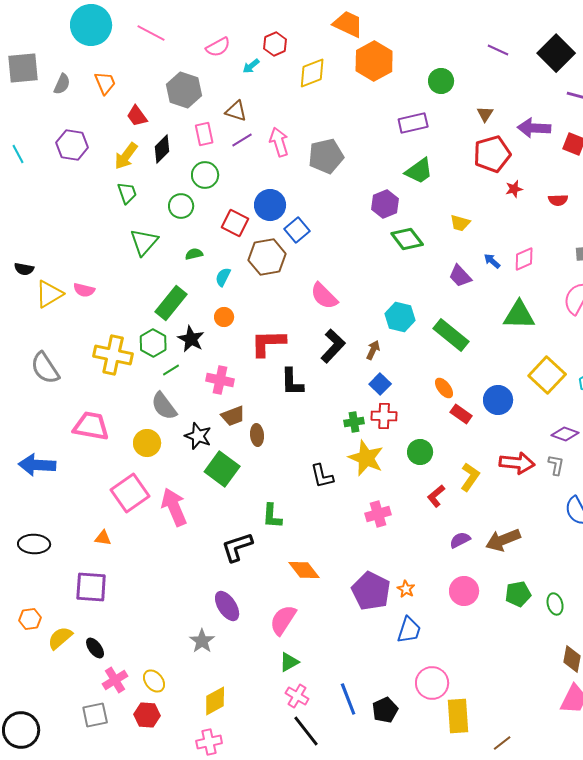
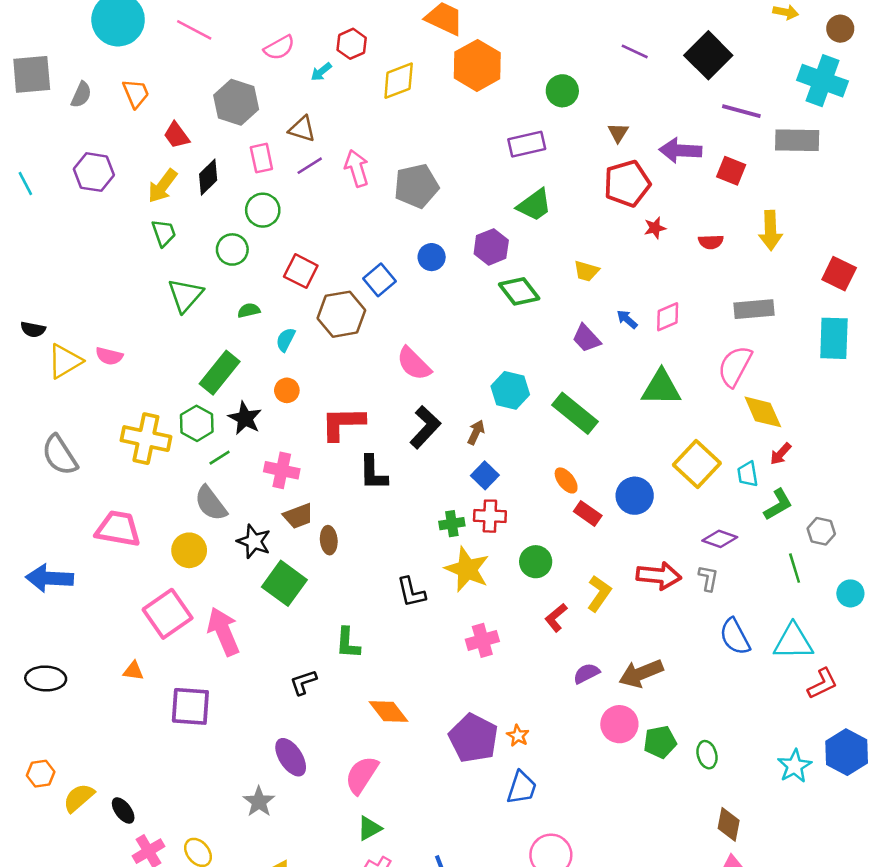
blue circle: (270, 205) -> (432, 257), moved, size x0.7
black L-shape: (237, 547) -> (303, 682), size x0.7
purple square: (91, 587) -> (190, 706), moved
pink circle: (464, 591) -> (619, 724), moved

